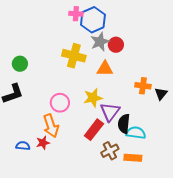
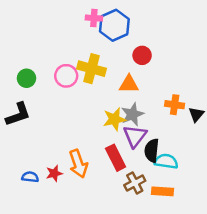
gray star: (100, 42) -> (132, 114), moved
pink circle: (60, 103) -> (66, 76), moved
orange arrow: (51, 126) -> (78, 164), moved
red rectangle: (94, 130) -> (116, 158), turned -65

